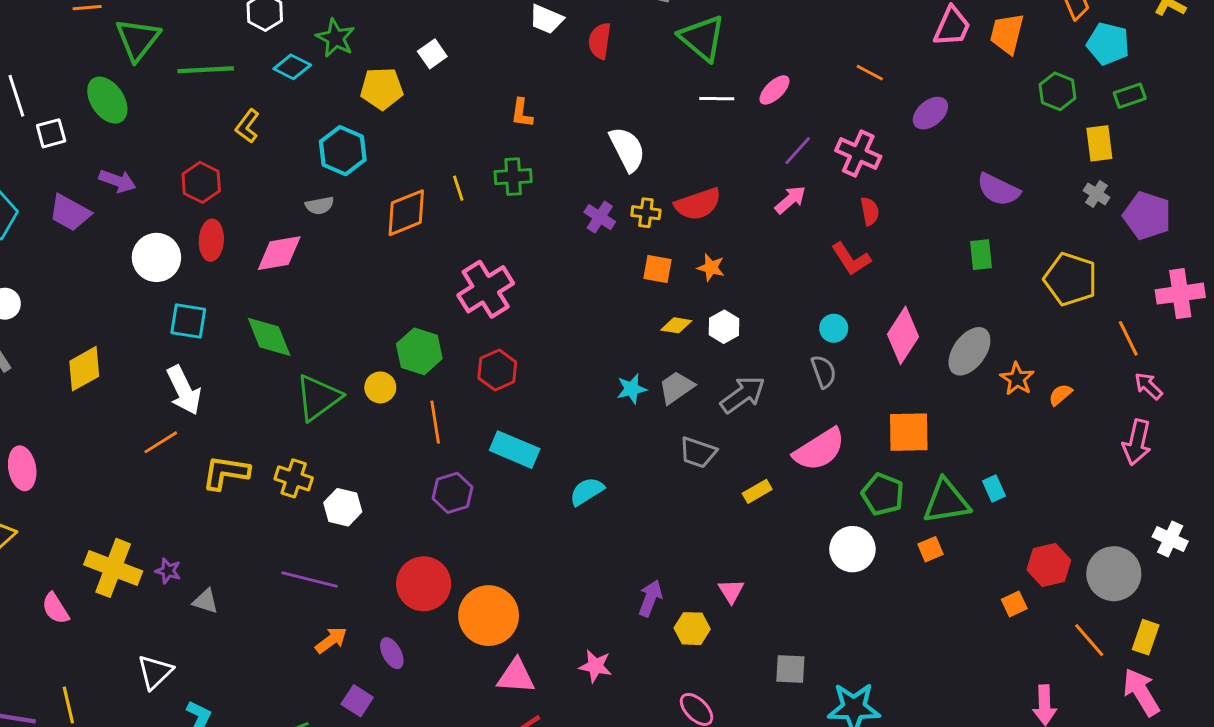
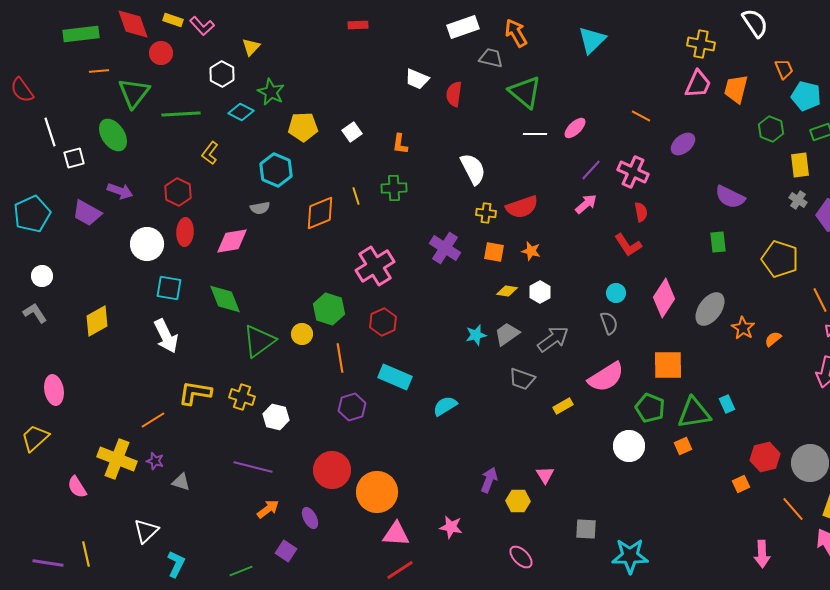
white square: (432, 54) -> (352, 132), moved
purple cross: (600, 217) -> (445, 248), moved, size x1.4
orange line: (161, 442) -> (153, 420), moved

